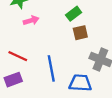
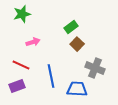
pink arrow: (31, 20) -> (33, 42), moved
brown square: (80, 33) -> (77, 44), turned -32

